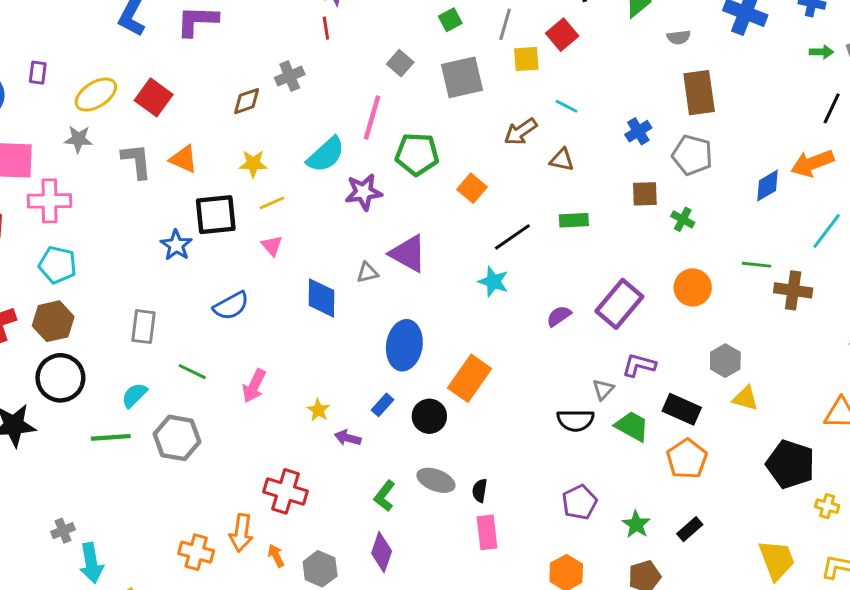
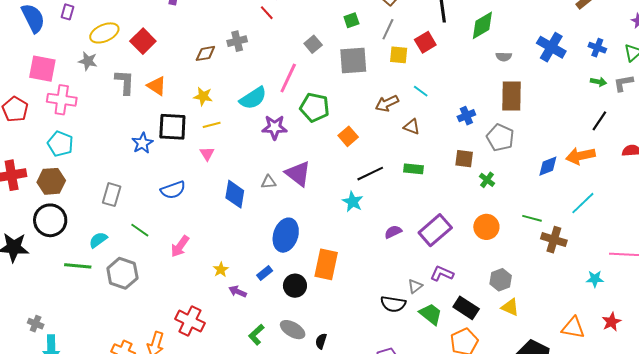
red line: (326, 28) -> (267, 13), turned -42
orange rectangle: (470, 378) -> (326, 264), turned -32
gray cross: (63, 531) -> (36, 324), turned 35

